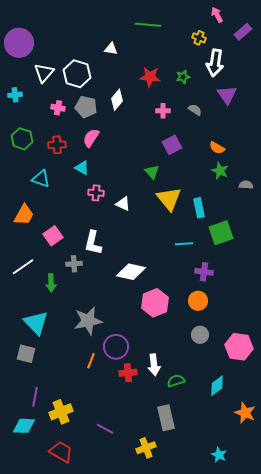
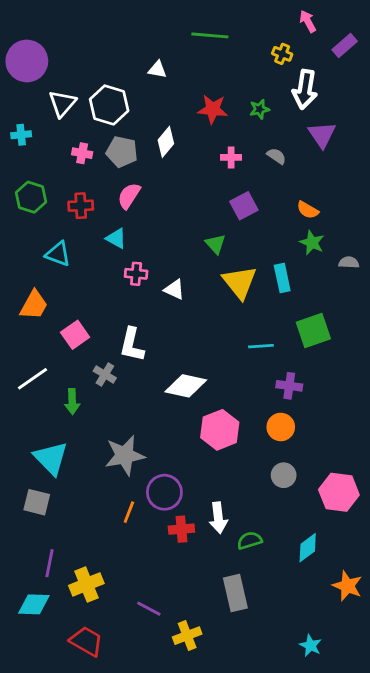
cyan rectangle: (199, 208) -> (282, 278), moved
gray cross: (74, 264) -> (105, 375), turned 35
yellow cross: (146, 448) -> (187, 636), moved

